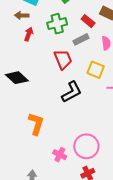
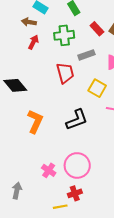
red rectangle: (88, 21) -> (97, 29), moved
black L-shape: (72, 92) -> (77, 120), moved
orange L-shape: (36, 124) -> (35, 121), moved

